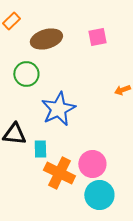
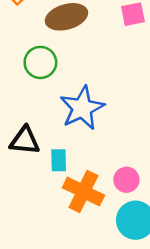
pink circle: (92, 164) -> (126, 180), size x0.7

